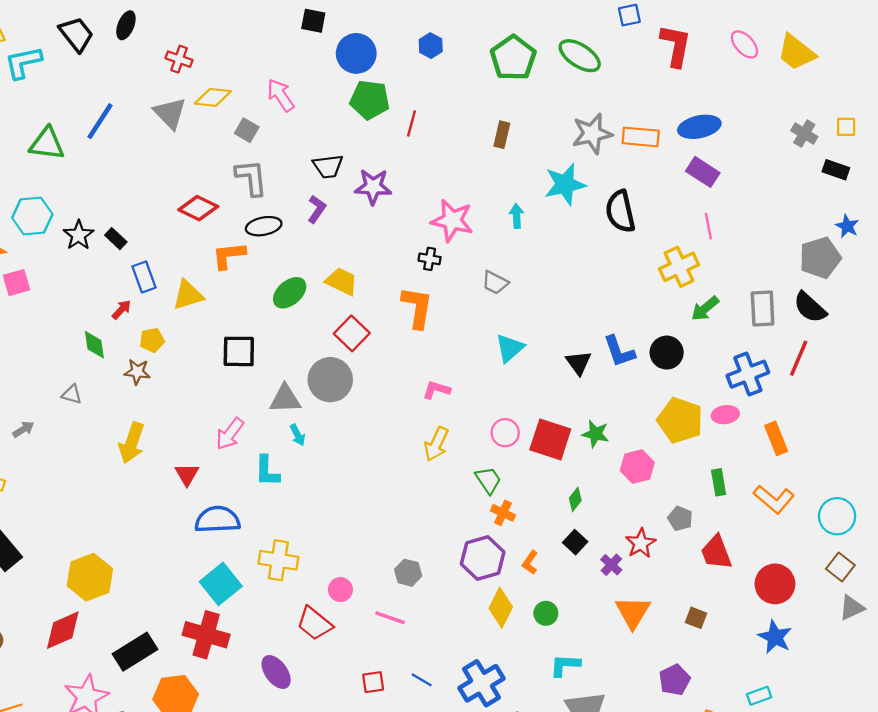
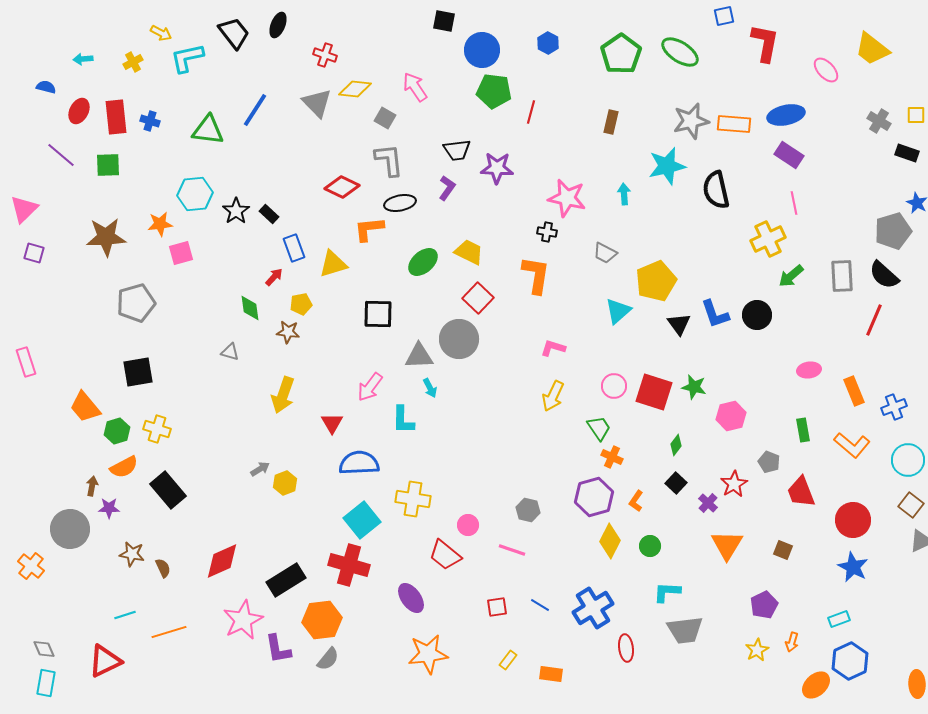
pink ellipse: (744, 44) -> (826, 70), moved
blue cross: (748, 374) -> (894, 407), moved, size x0.7
yellow pentagon: (680, 420) -> (656, 281), moved, turned 30
gray arrow: (23, 429) -> (260, 469), moved
yellow hexagon: (90, 577) -> (285, 483), moved, size x0.6

